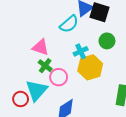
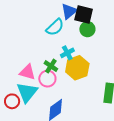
green circle: (107, 41) -> (87, 29), moved
pink triangle: (41, 47) -> (27, 72), moved
green cross: (45, 66) -> (51, 66), moved

